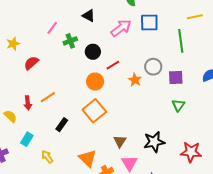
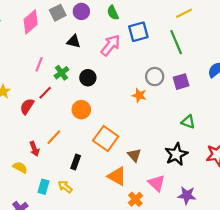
red line: (113, 65) -> (45, 93), moved
orange circle: (95, 82) -> (81, 110), moved
green triangle: (178, 105) -> (188, 122), moved, turned -32
brown triangle: (120, 141) -> (134, 155), moved
yellow arrow: (47, 157) -> (65, 187), moved
orange triangle: (88, 158) -> (117, 176), moved

